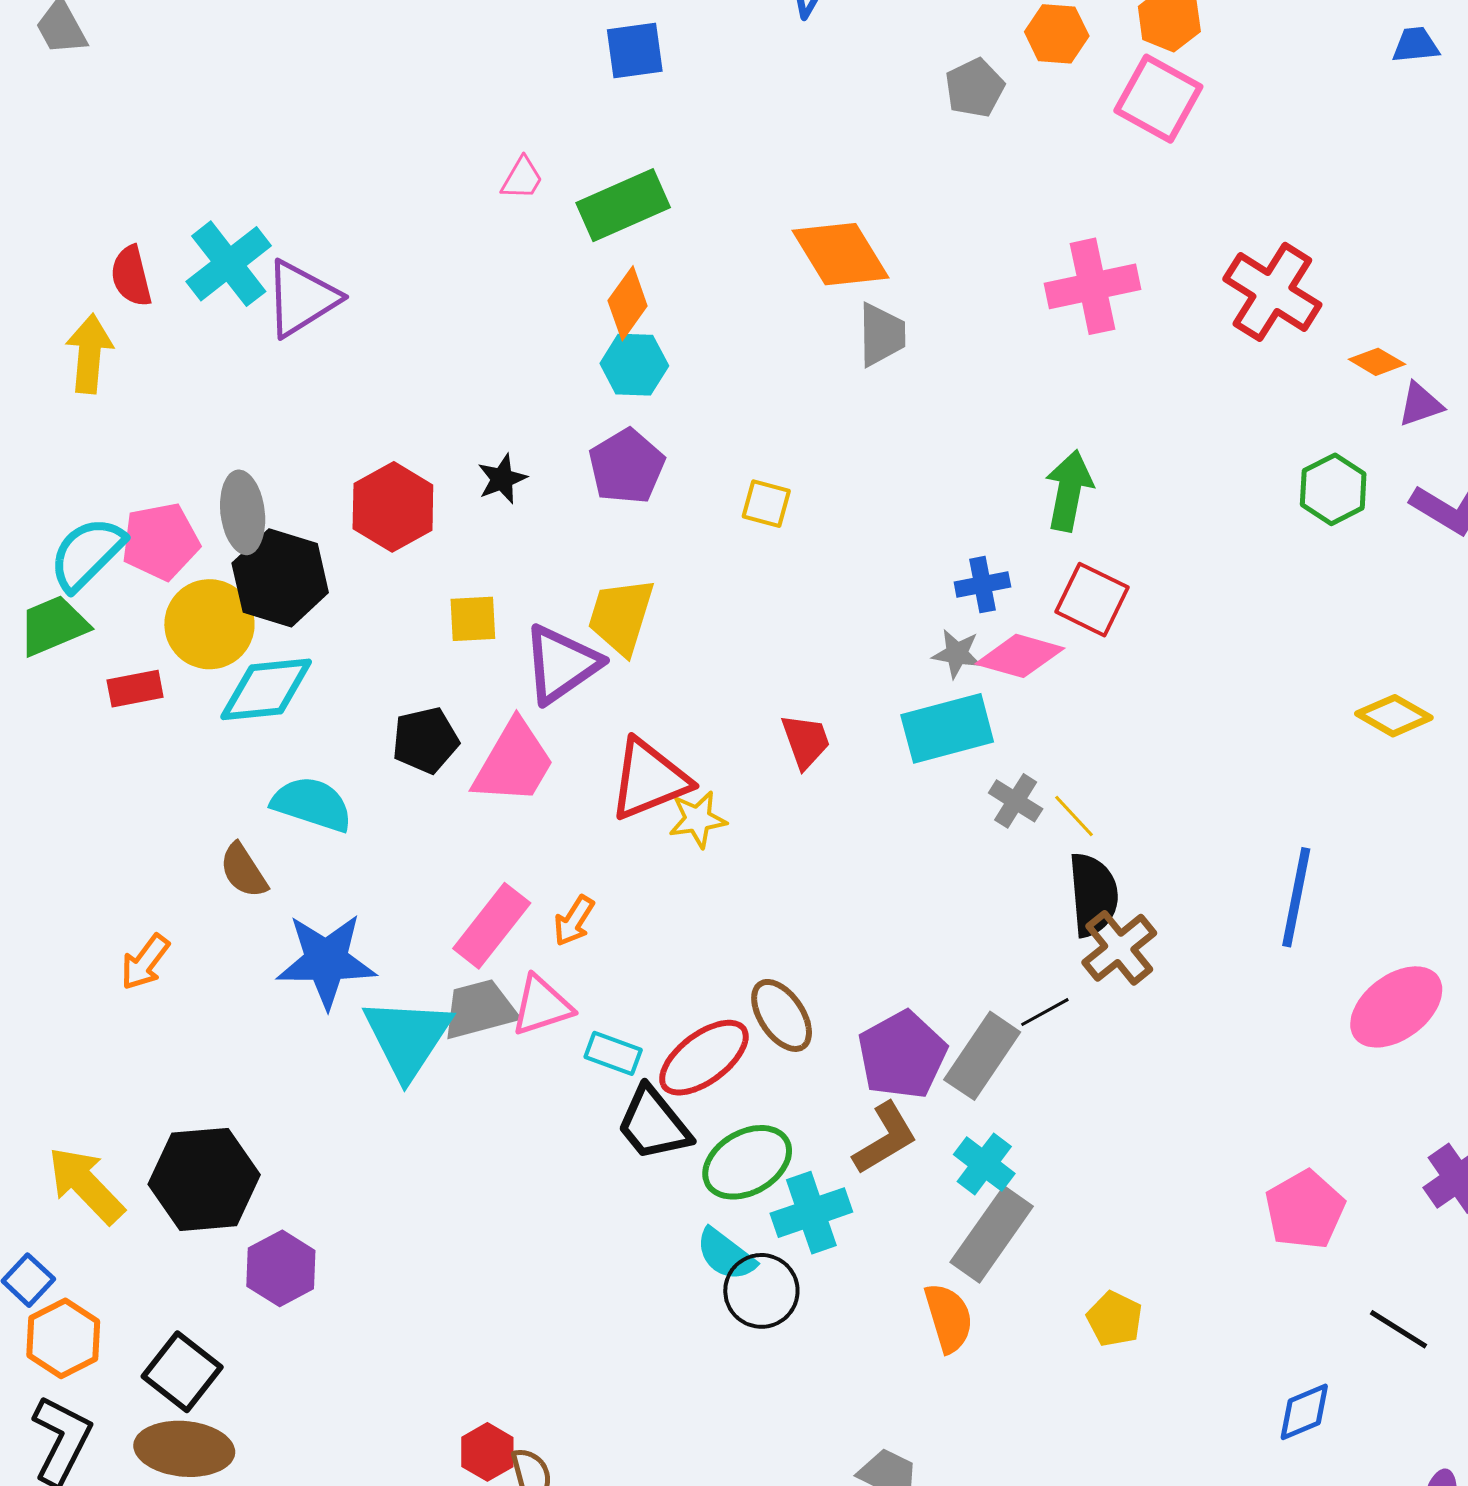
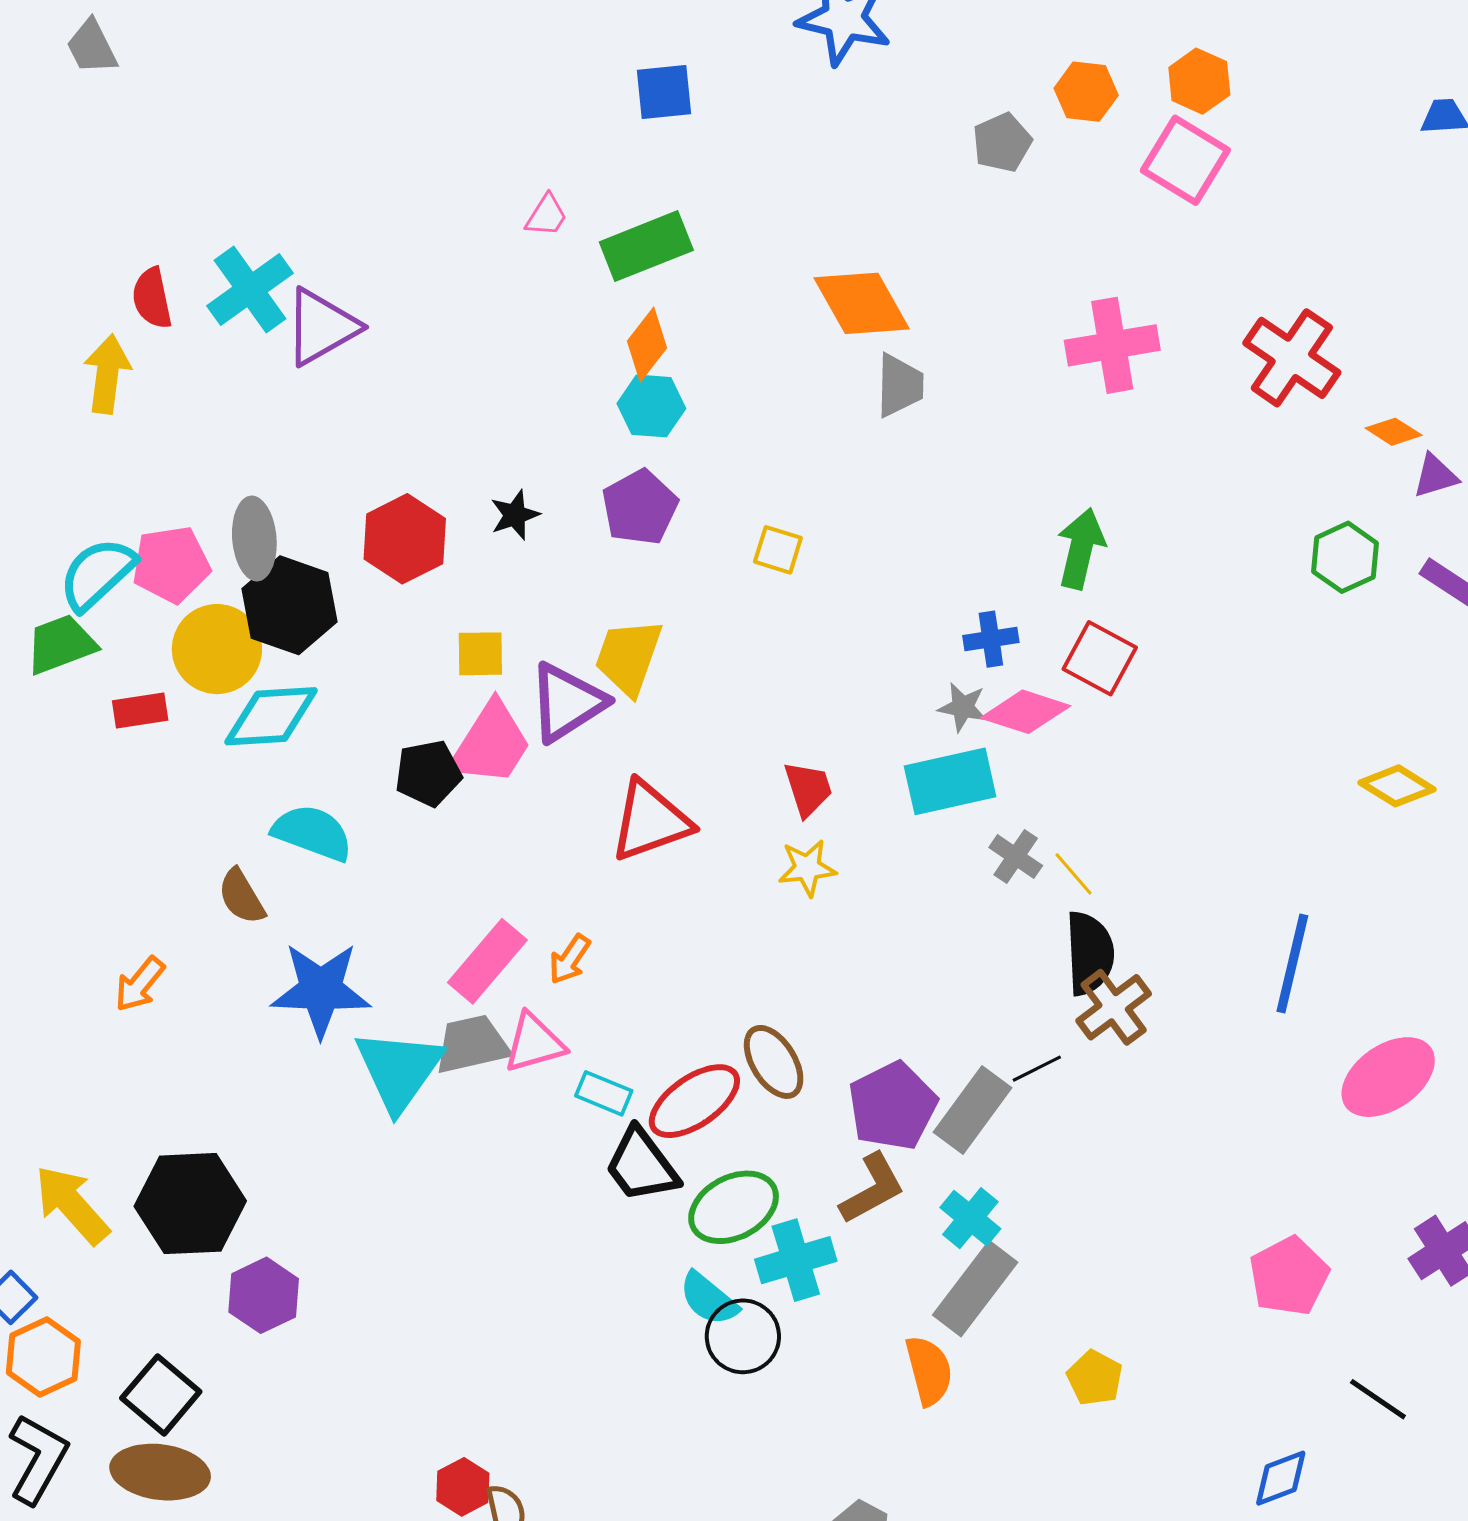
pink trapezoid: (514, 762) -> (491, 744), moved
yellow star: (698, 819) -> (807, 868), moved

